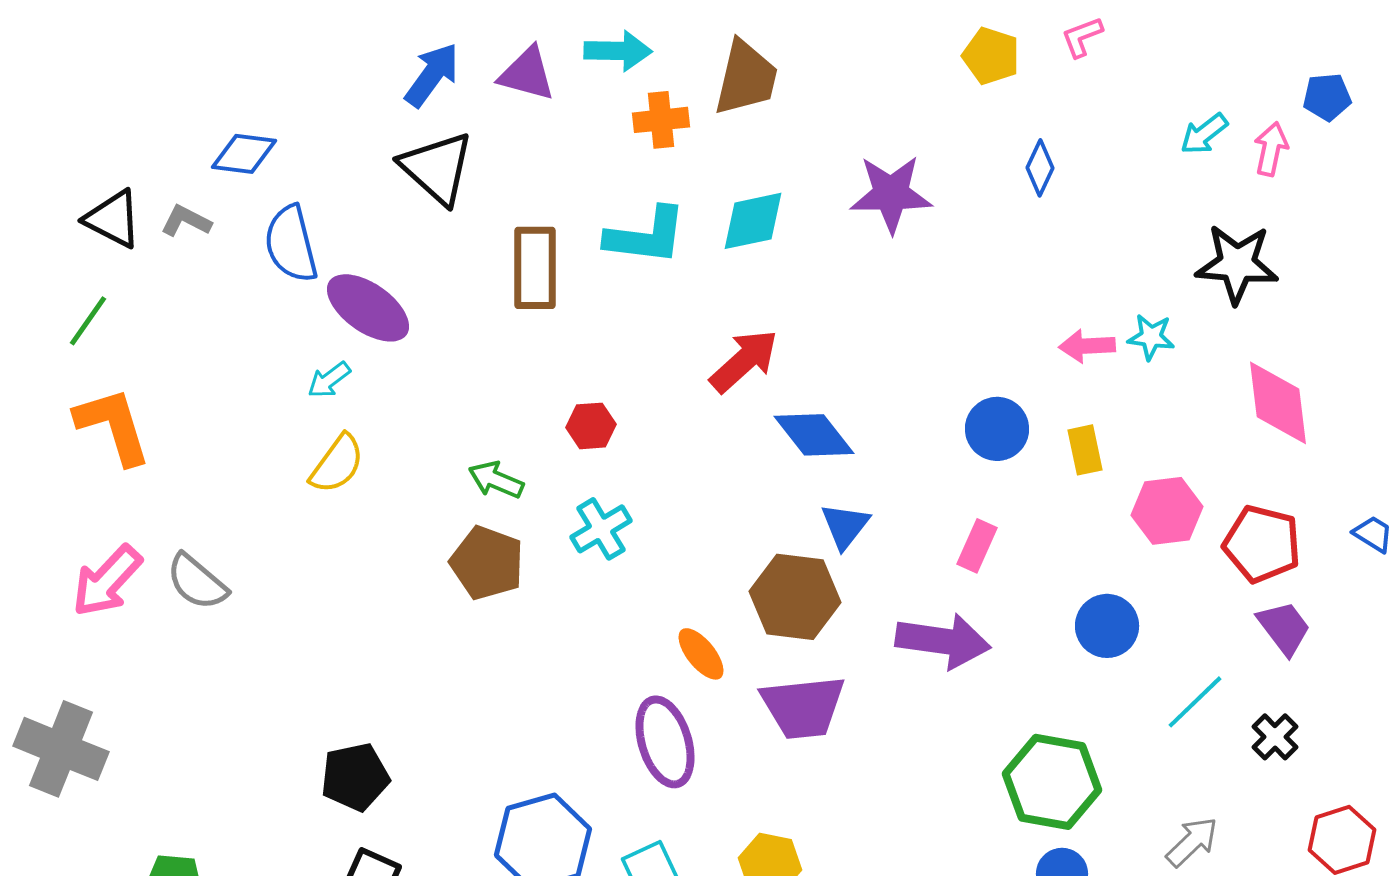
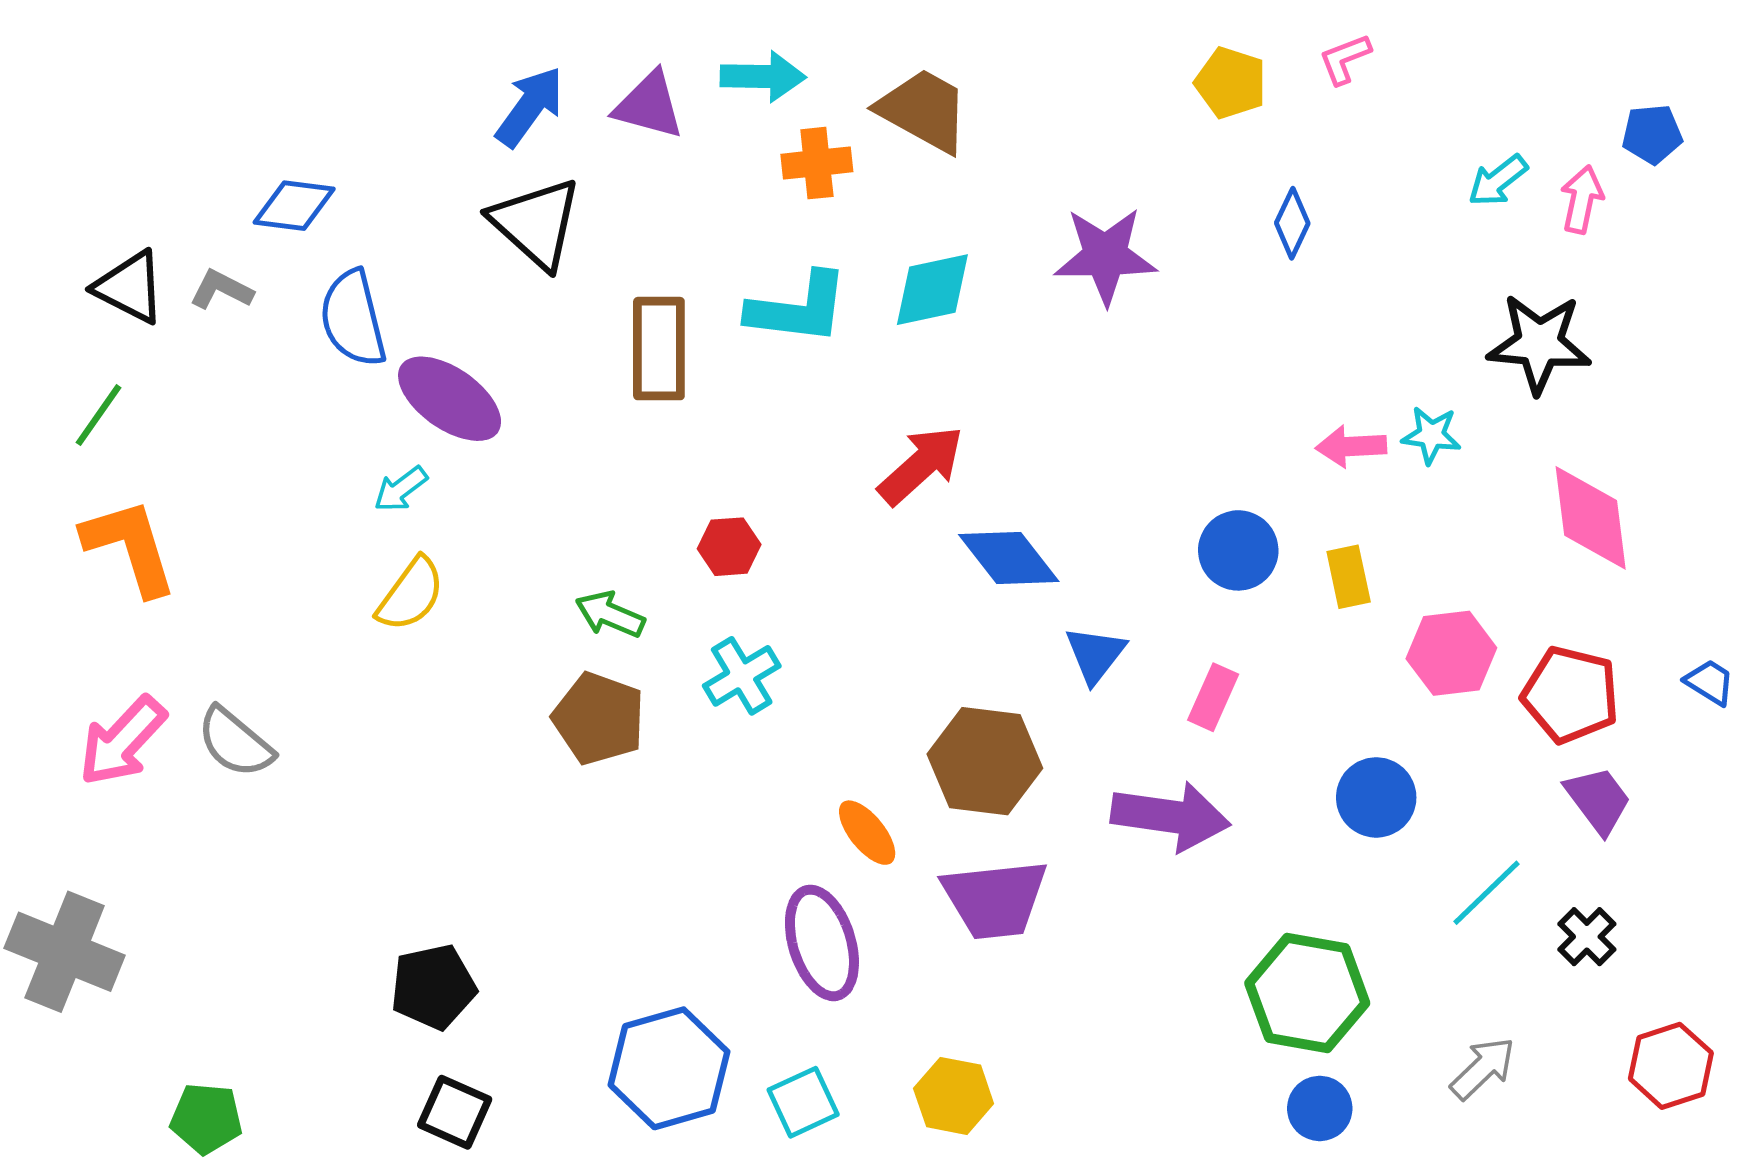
brown trapezoid: (746, 78) -> (924, 110), turned -74
blue triangle: (845, 526) -> (1095, 655), moved

